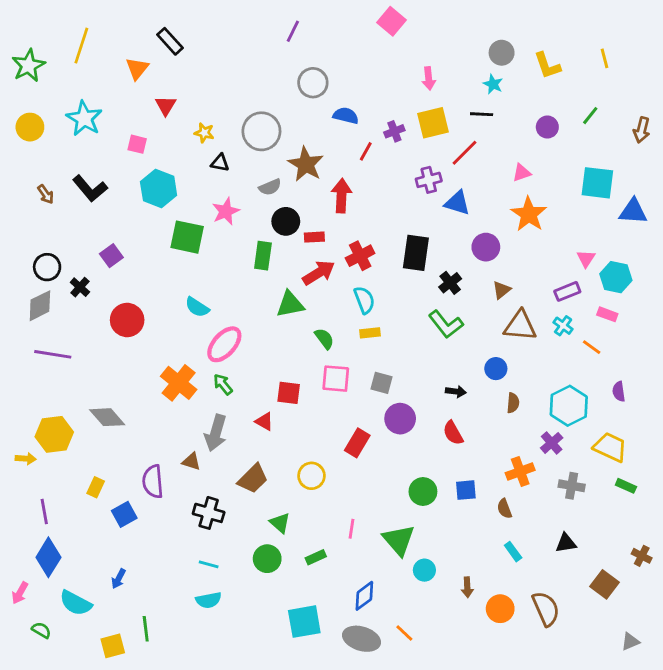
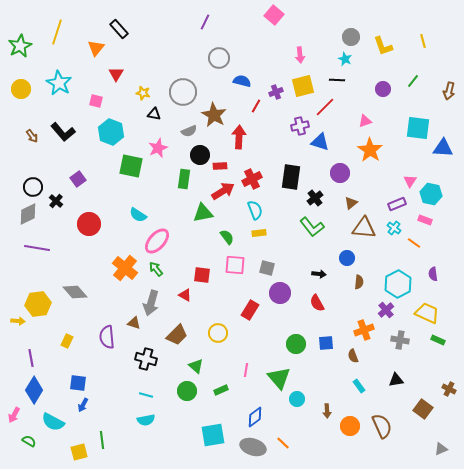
blue square: (124, 514) -> (78, 383), moved, turned 36

